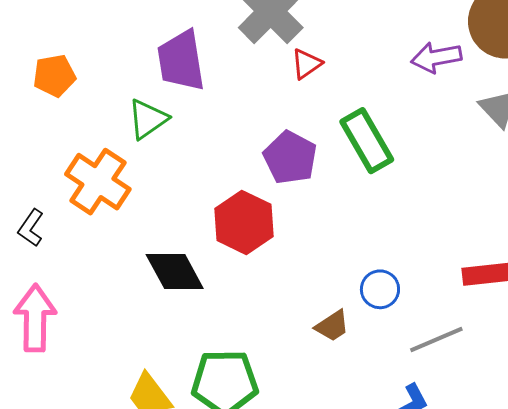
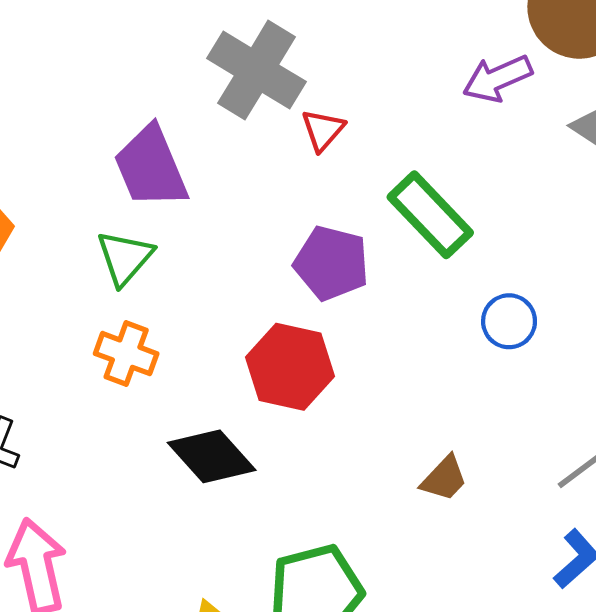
orange cross: (98, 182) -> (126, 354), moved, size x0.7
blue circle: (380, 289) -> (509, 321), moved

